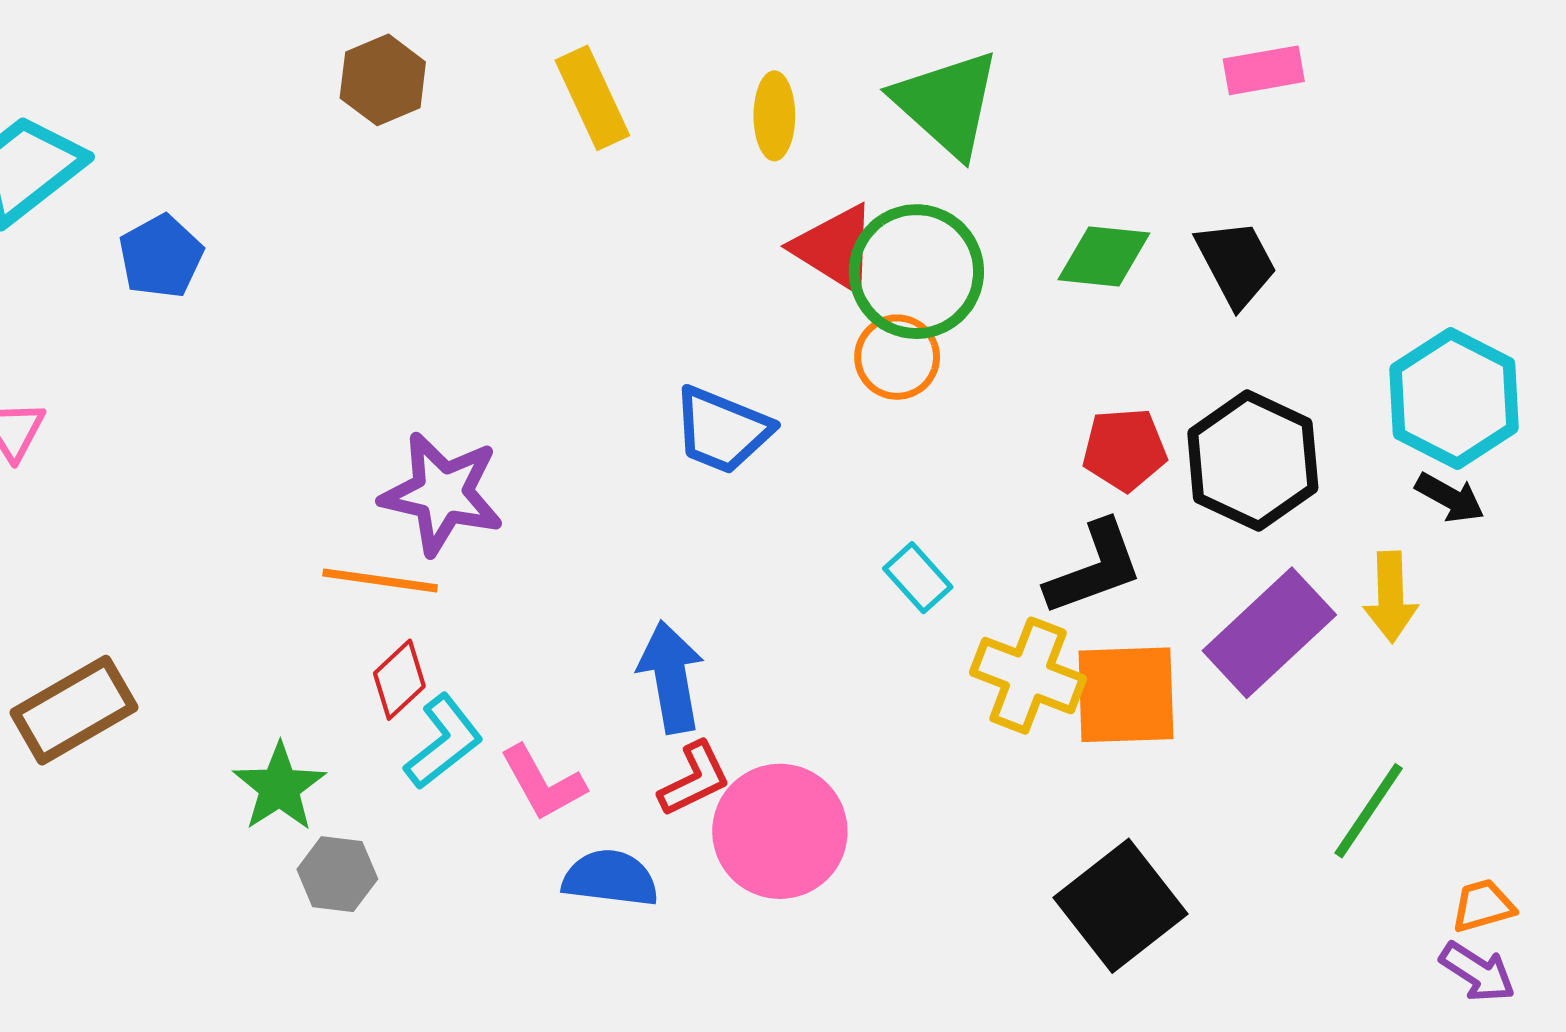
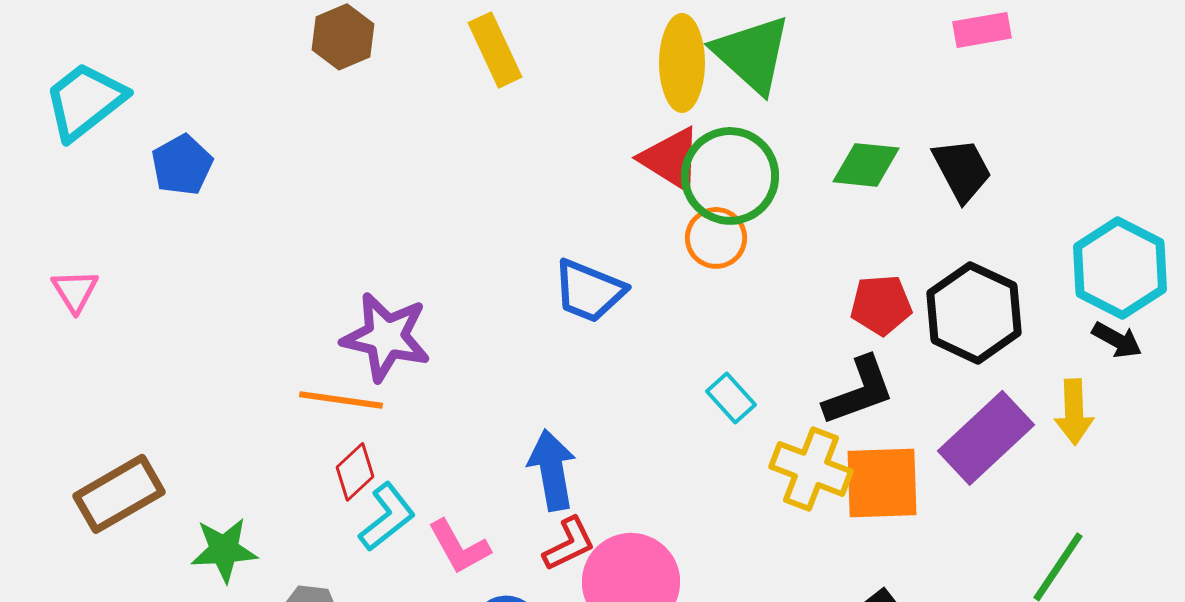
yellow ellipse: (774, 116) -> (682, 63), moved, size x1.5
green star: (279, 787) -> (224, 550), moved, turned 30

